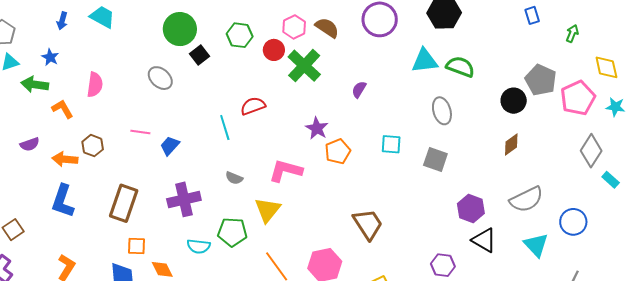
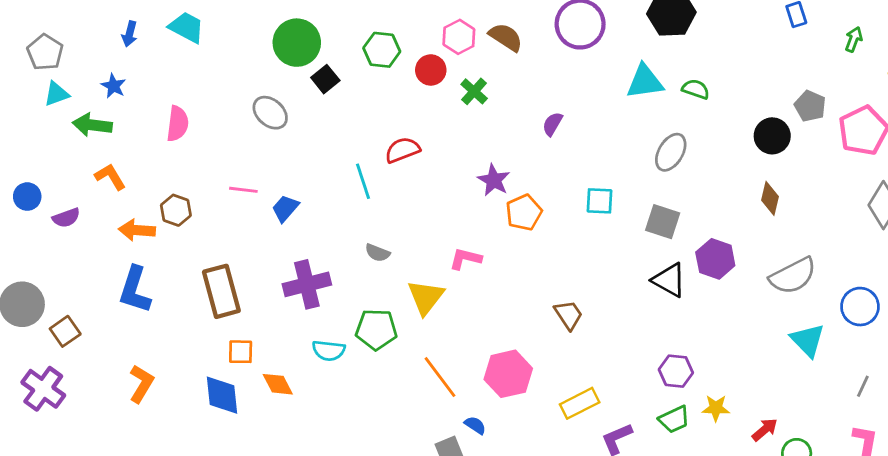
green cross: (304, 66) -> (474, 91), size x0.6
green semicircle: (460, 67) -> (696, 89), size x0.7
gray pentagon: (541, 80) -> (810, 106), size x0.7
orange L-shape: (63, 109) -> (110, 177), moved
gray ellipse: (442, 111) -> (671, 152), turned 48
purple semicircle: (30, 144) -> (66, 218), moved
brown diamond: (511, 145) -> (770, 198), turned -40
pink L-shape: (286, 171) -> (465, 259), moved, size x0.7
brown rectangle: (124, 203) -> (221, 291), turned -33
purple hexagon: (471, 208) -> (715, 259), moved
brown trapezoid: (368, 224) -> (569, 315), size x0.7
black triangle: (484, 240) -> (669, 280), moved

